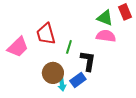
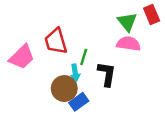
green triangle: (105, 18) -> (127, 22), turned 30
blue rectangle: (78, 80) -> (79, 102), moved
cyan arrow: (62, 84) -> (75, 73), moved

